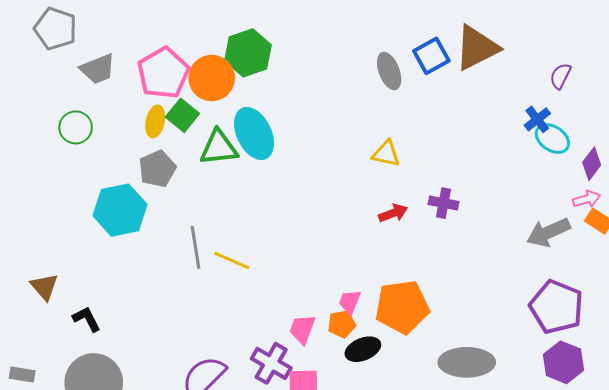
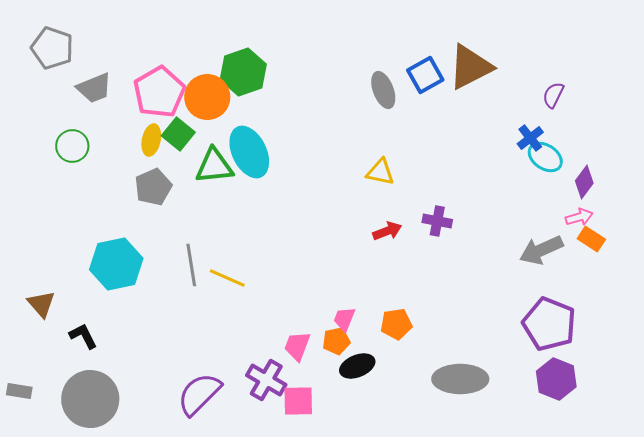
cyan hexagon: (120, 210) -> (116, 264), moved
orange pentagon: (402, 307) -> (396, 324), size x0.6

